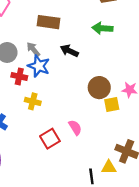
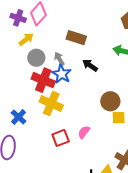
red cross: (19, 76) -> (43, 80), size x1.6
yellow cross: (33, 101) -> (51, 103), size x1.6
pink semicircle: (75, 127) -> (84, 132), turned -120

